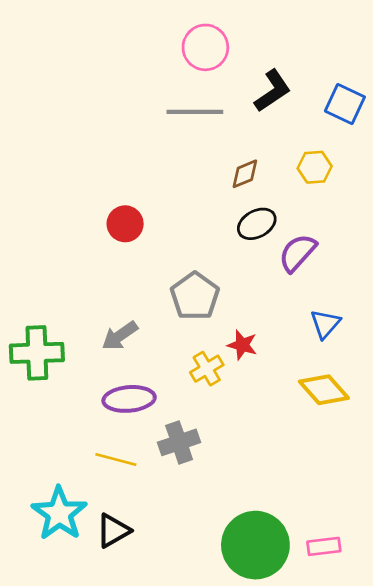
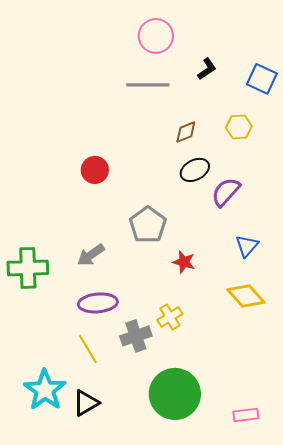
black L-shape: (273, 91) -> (207, 69), size x0.7
yellow cross: (207, 369) -> (170, 317), moved
yellow line: (116, 459) -> (88, 349), turned 44
green circle: (255, 545) -> (175, 394), moved

